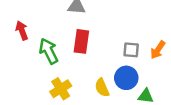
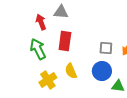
red arrow: (22, 30) -> (41, 22), moved
yellow semicircle: (102, 88) -> (71, 71), moved

